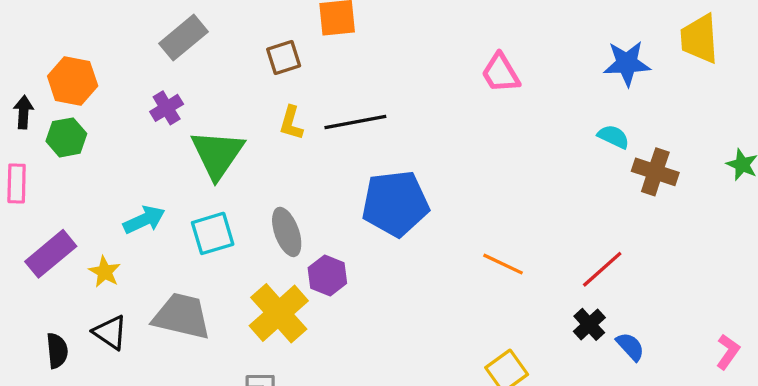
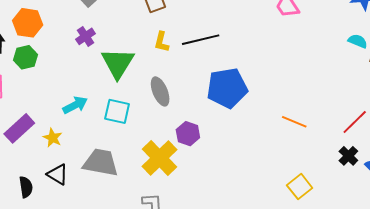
gray ellipse: (287, 232) -> (160, 91), moved
cyan square: (213, 233) -> (117, 111), turned 32

